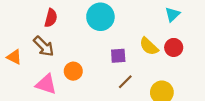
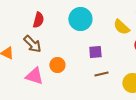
yellow semicircle: (149, 46) -> (121, 27), moved
brown line: (125, 82) -> (101, 74), turned 32

